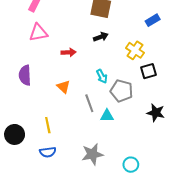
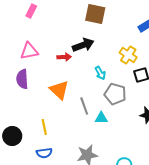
pink triangle: (38, 33) -> (29, 51), moved
black arrow: (101, 37) -> (83, 45), moved, size x1.5
cyan arrow: (102, 76) -> (100, 73), moved
orange triangle: (63, 87) -> (59, 90), size x1.5

